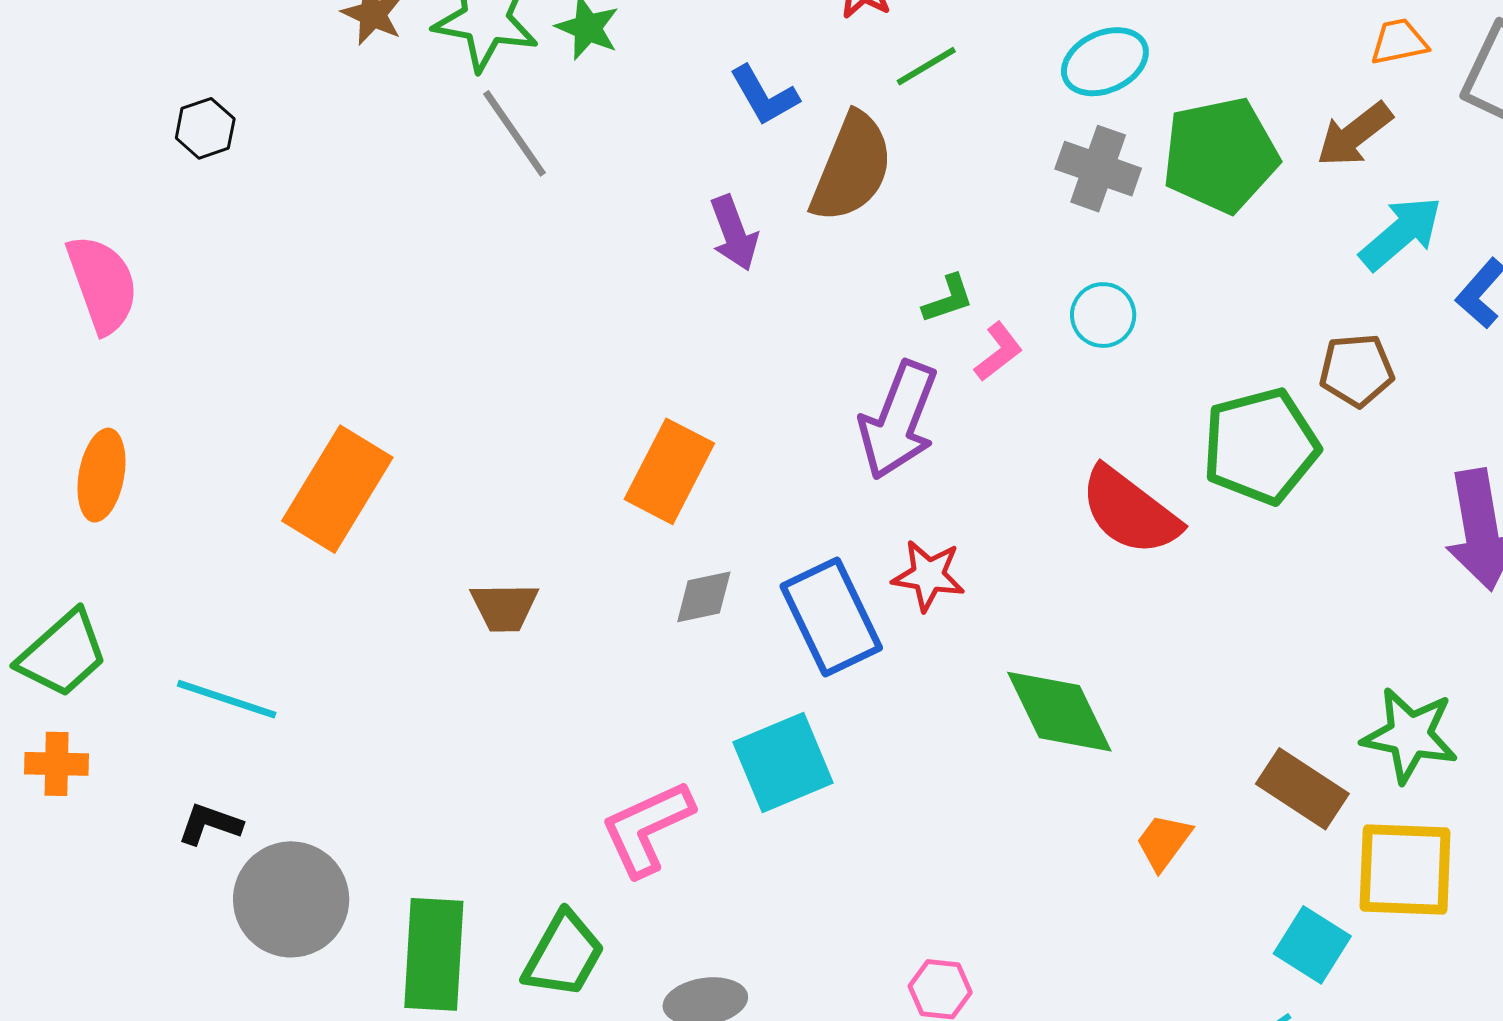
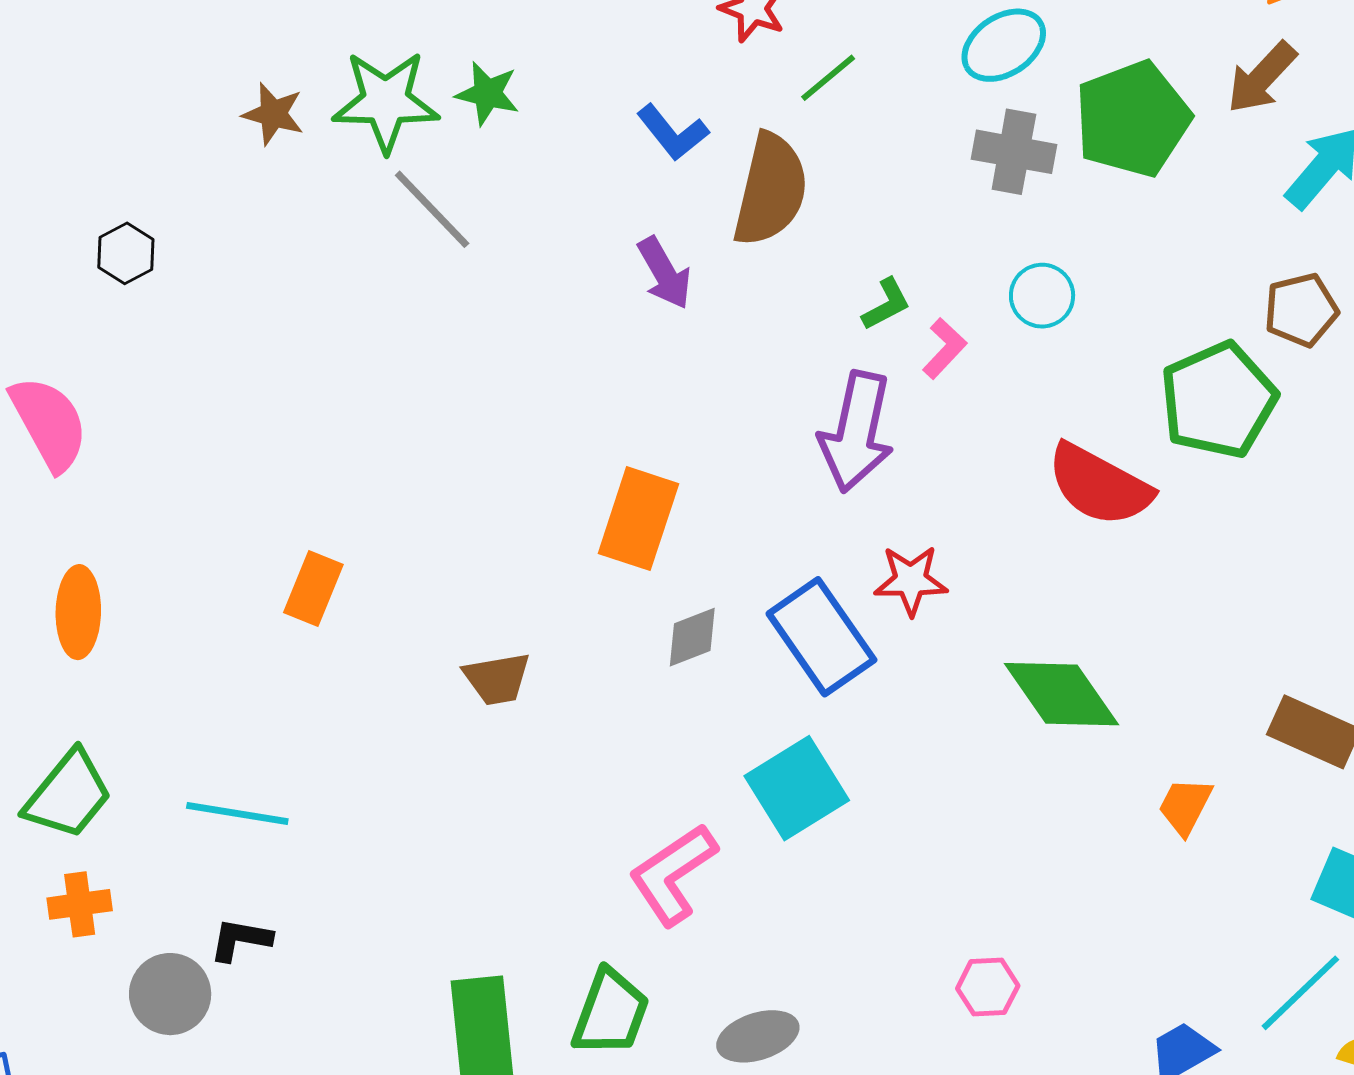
orange rectangle: (337, 489) -> (313, 589), size x0.6
gray circle: (291, 899) -> (170, 994), moved, size x0.7

